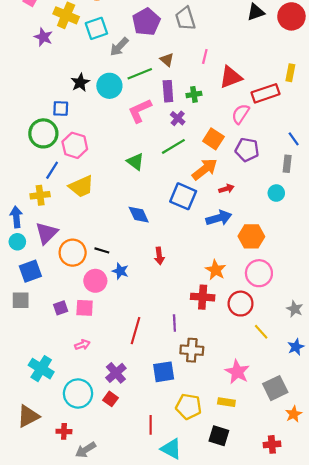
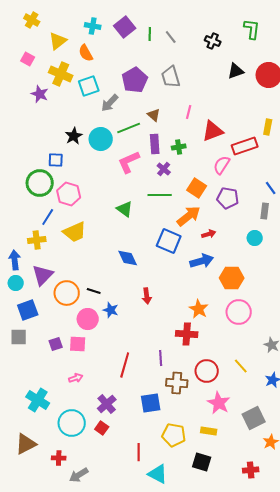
green line: (173, 146) -> (160, 195), turned 30
red circle: (241, 304) -> (207, 371), moved

